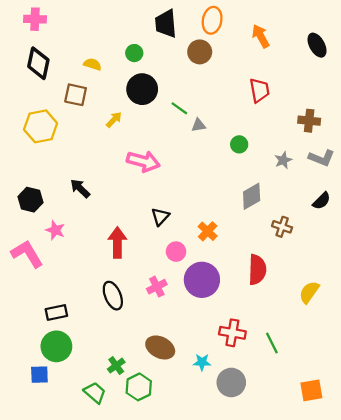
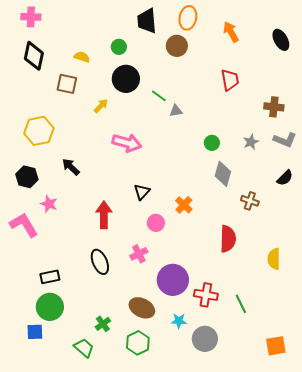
yellow hexagon: (41, 126) -> (39, 131), moved
green circle: (239, 144) -> (212, 143), moved
gray diamond: (252, 196) -> (223, 174), turned -45
purple circle: (202, 280) -> (173, 280), moved
yellow semicircle: (309, 292) -> (274, 259), turned -35
green hexagon: (139, 387) -> (138, 343), moved

